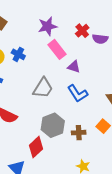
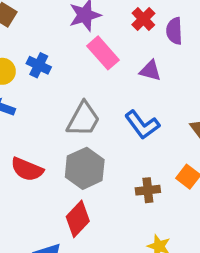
purple semicircle: (100, 39) -> (174, 31), turned 84
purple triangle: (74, 67) -> (150, 71), moved
gray hexagon: (53, 125) -> (85, 168), moved

